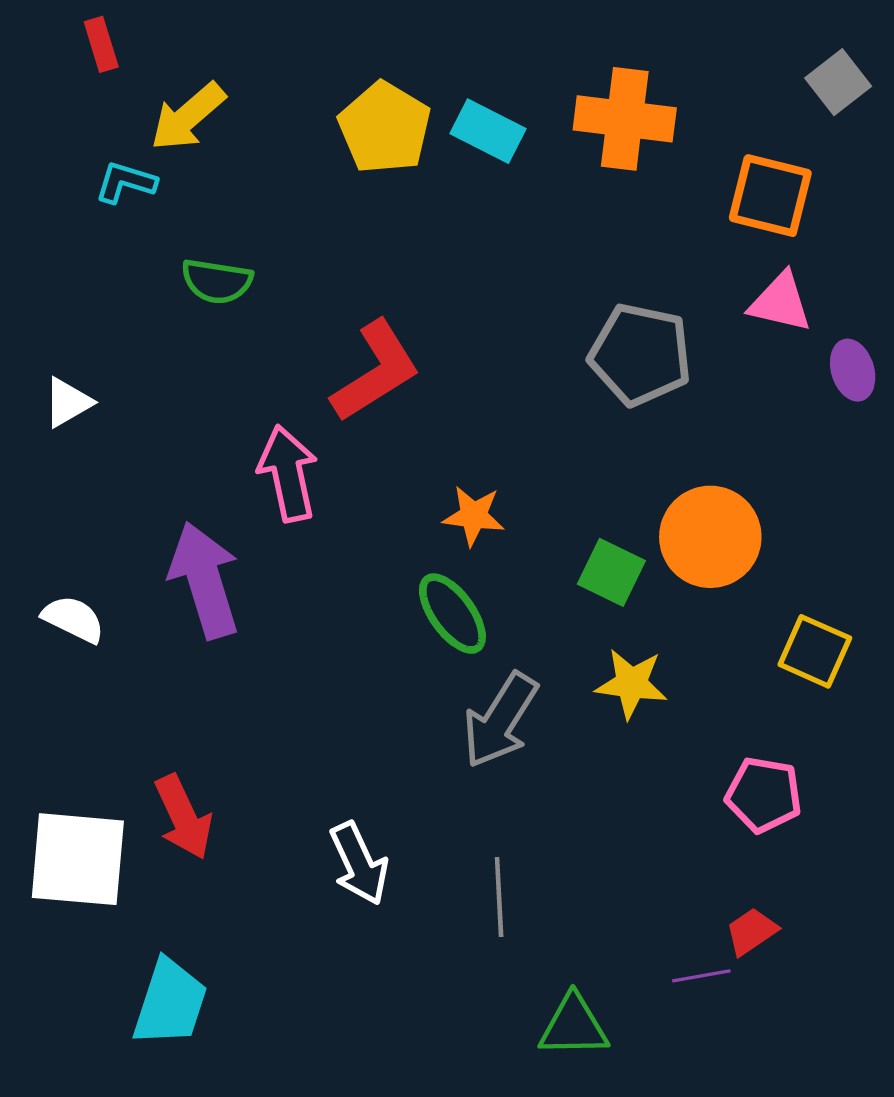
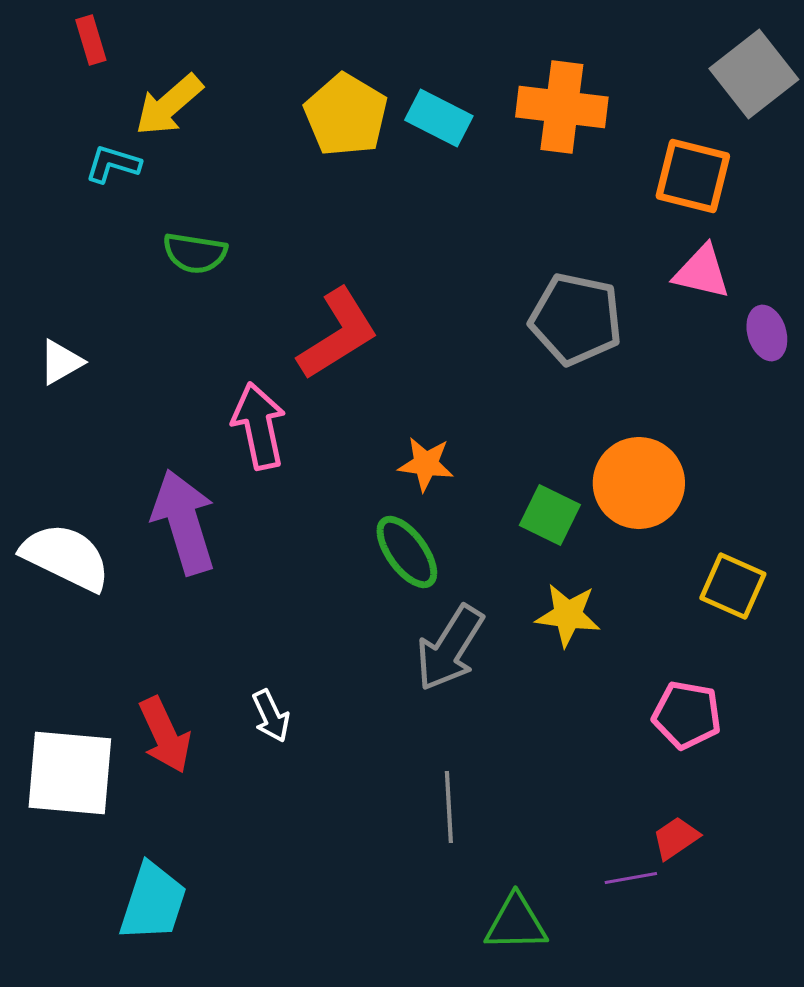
gray square: (838, 82) -> (754, 74), size x1.5
white semicircle: (73, 619) -> (66, 557), size x1.6
white arrow: (359, 864) -> (271, 716), moved, size x0.7

